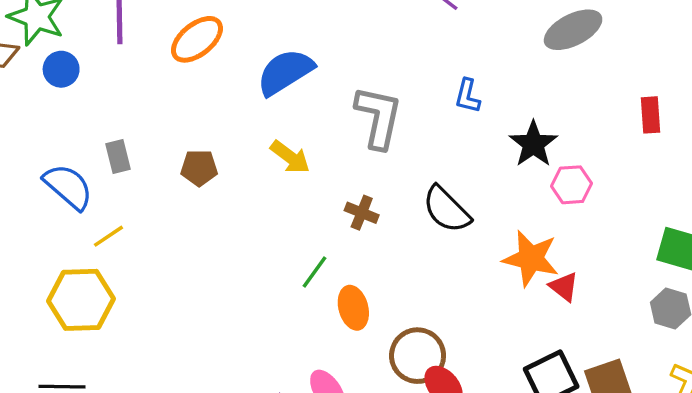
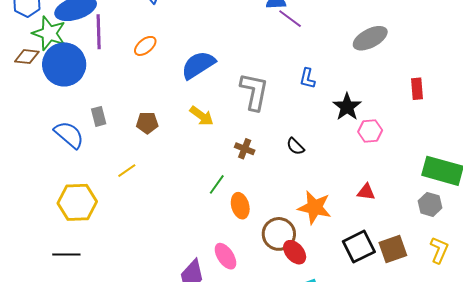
orange ellipse: (197, 39) -> (145, 46), size x0.7
blue circle: (61, 69) -> (64, 64), size x2.0
black semicircle: (447, 209) -> (295, 146), size x0.6
yellow line: (109, 236) -> (127, 171), moved
orange star: (531, 258) -> (315, 207), moved
red triangle: (564, 287) -> (366, 192), turned -30

